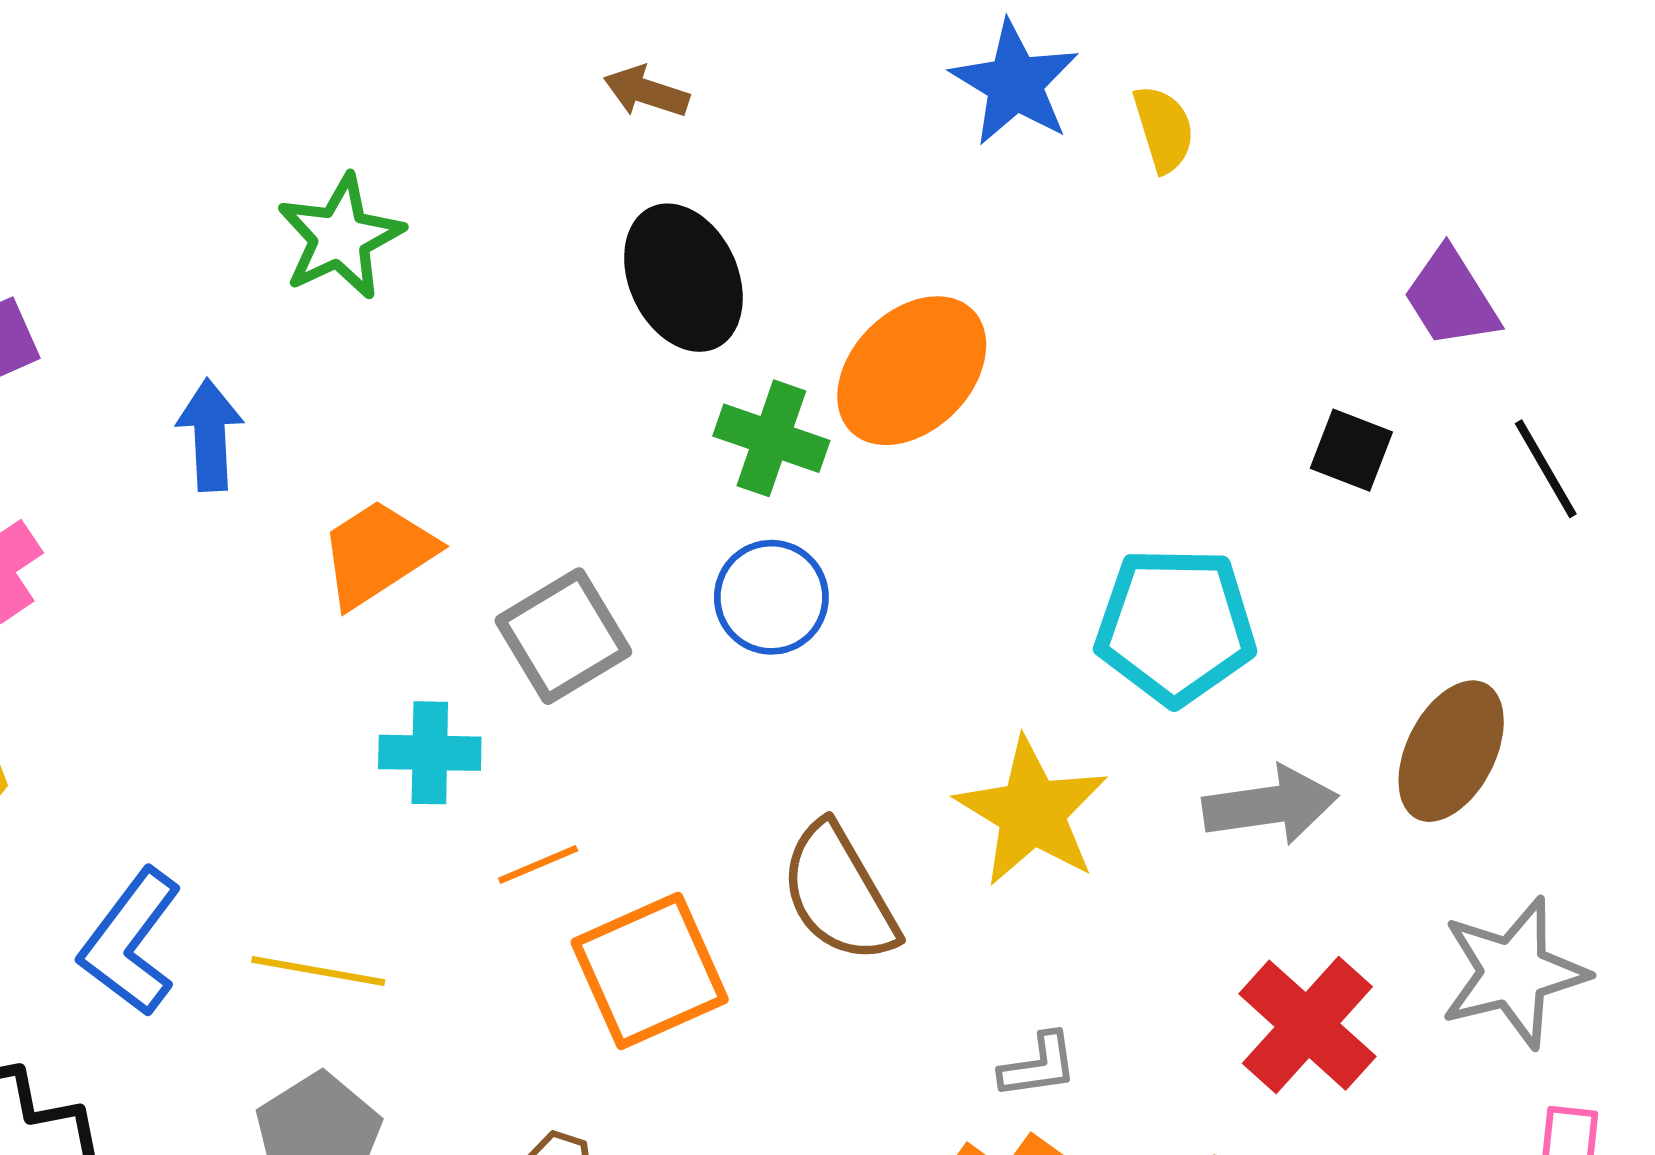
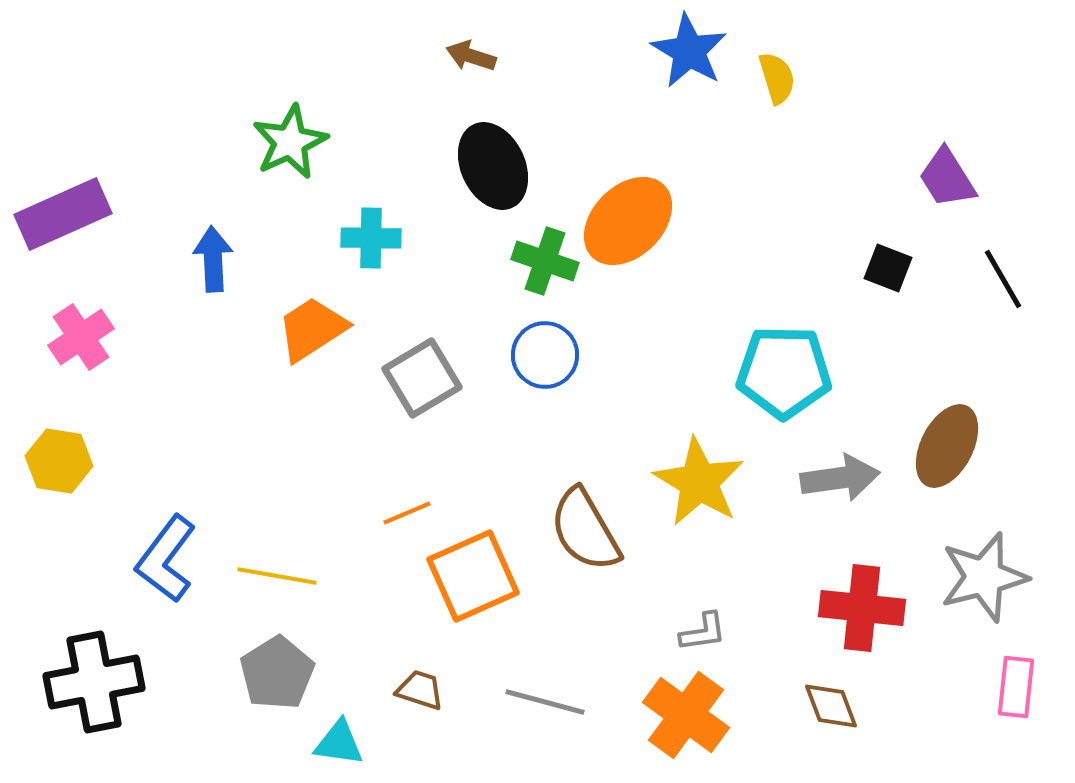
cyan cross: (430, 753) -> (371, 238), moved
red cross: (1307, 1025) -> (862, 608), turned -36

